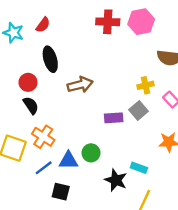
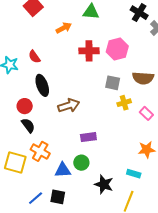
red semicircle: (43, 25) -> (34, 57), turned 112
gray square: (138, 111) -> (113, 83), moved, turned -35
purple rectangle: (114, 118) -> (88, 137), moved
blue line: (44, 168) -> (36, 198), moved
cyan rectangle: (139, 168) -> (134, 174), moved

